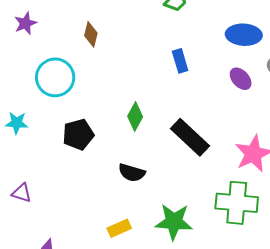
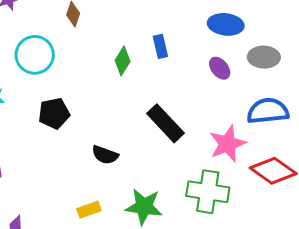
green diamond: (135, 116) -> (123, 61), moved

